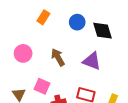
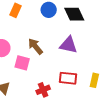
pink square: (42, 86) -> (22, 63), moved

